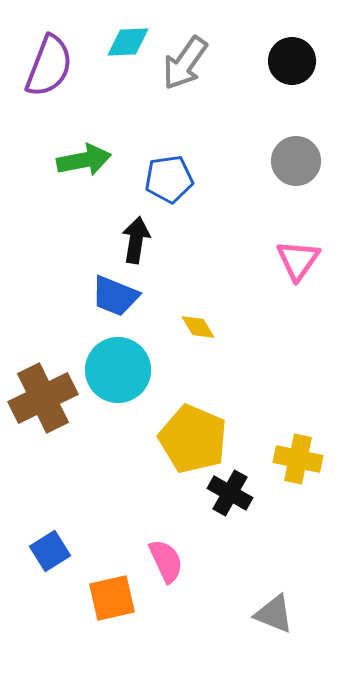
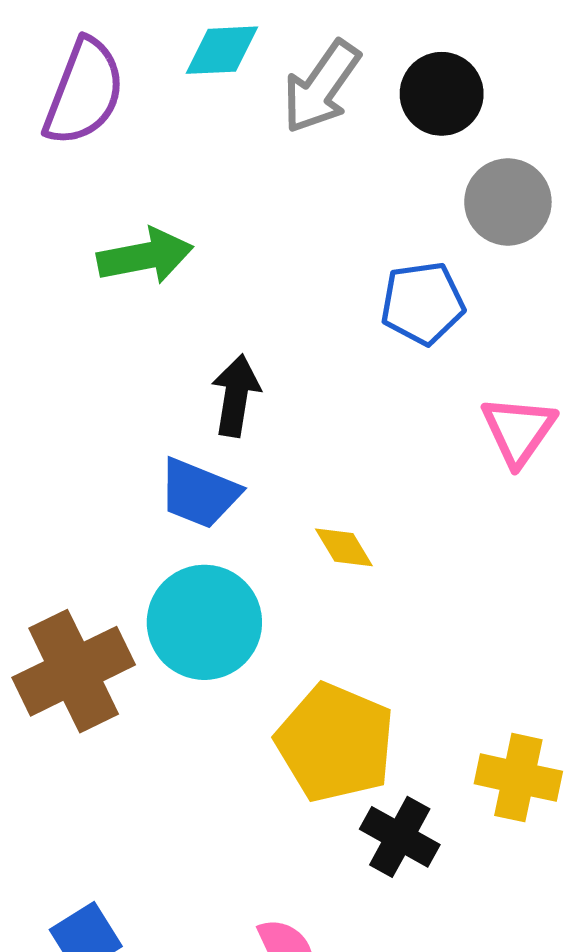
black circle: (292, 61) -> (442, 94), moved
gray circle: (296, 161) -> (508, 202), moved
blue pentagon: (169, 179) -> (422, 303), moved

